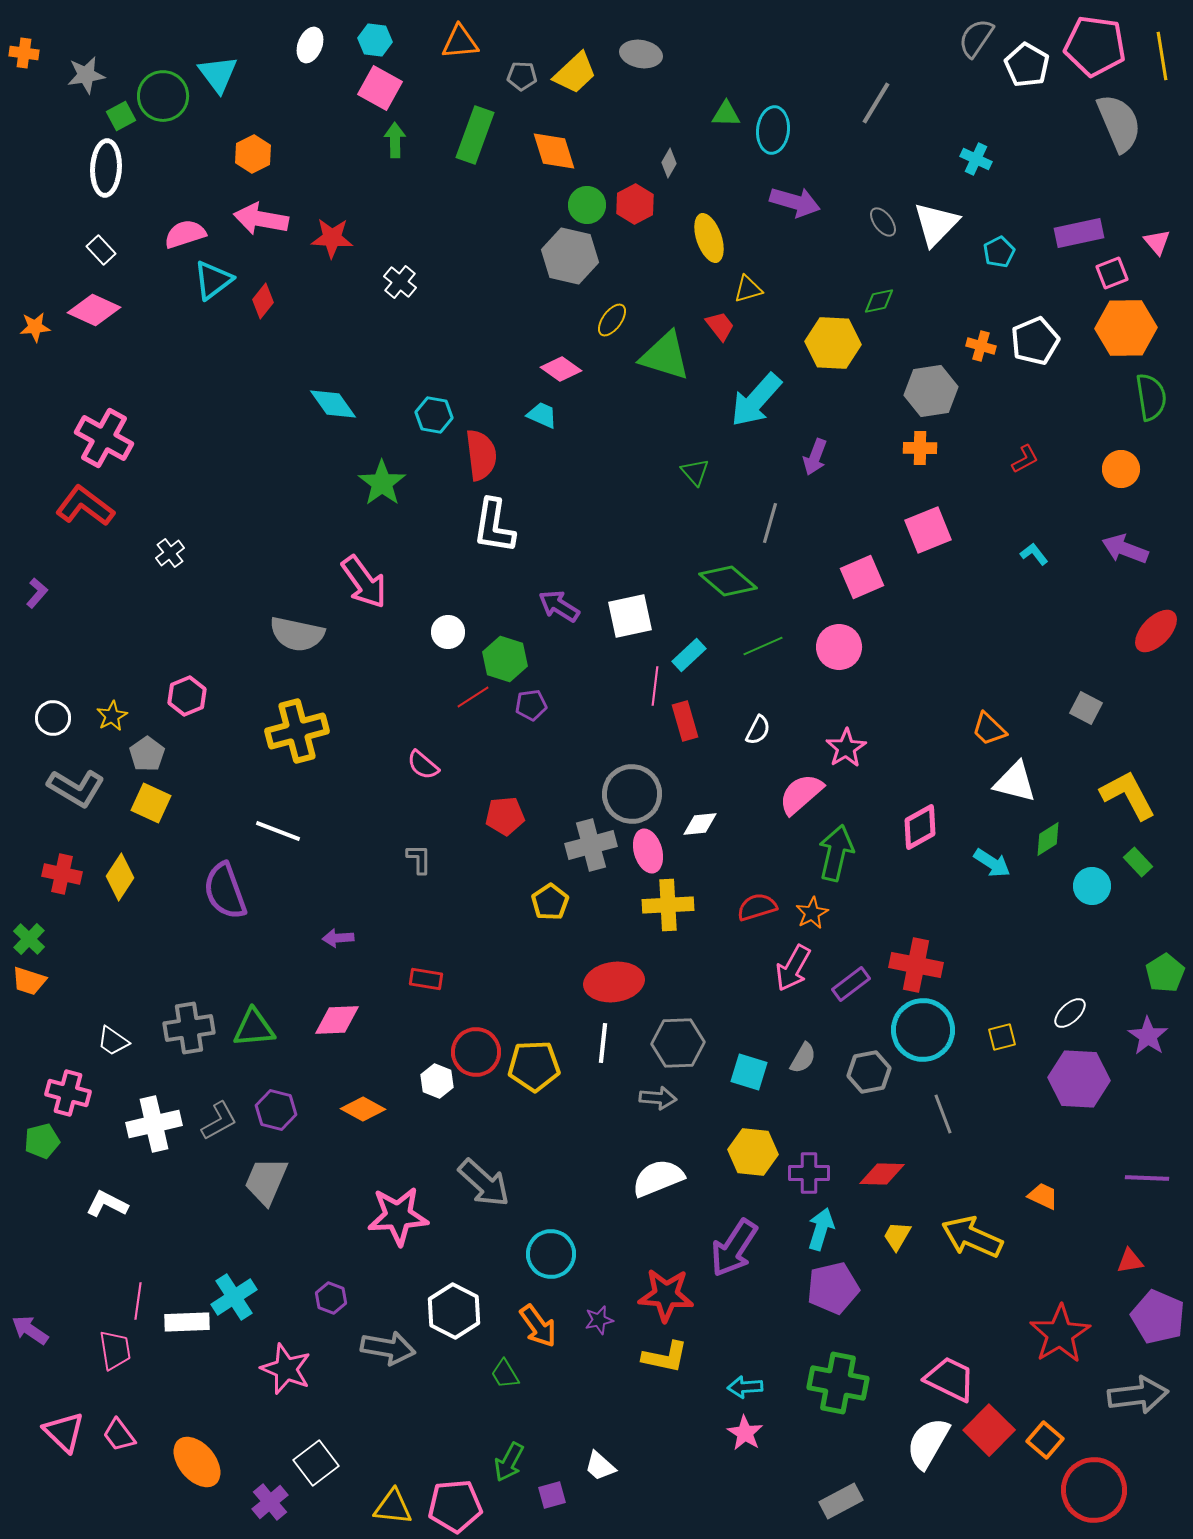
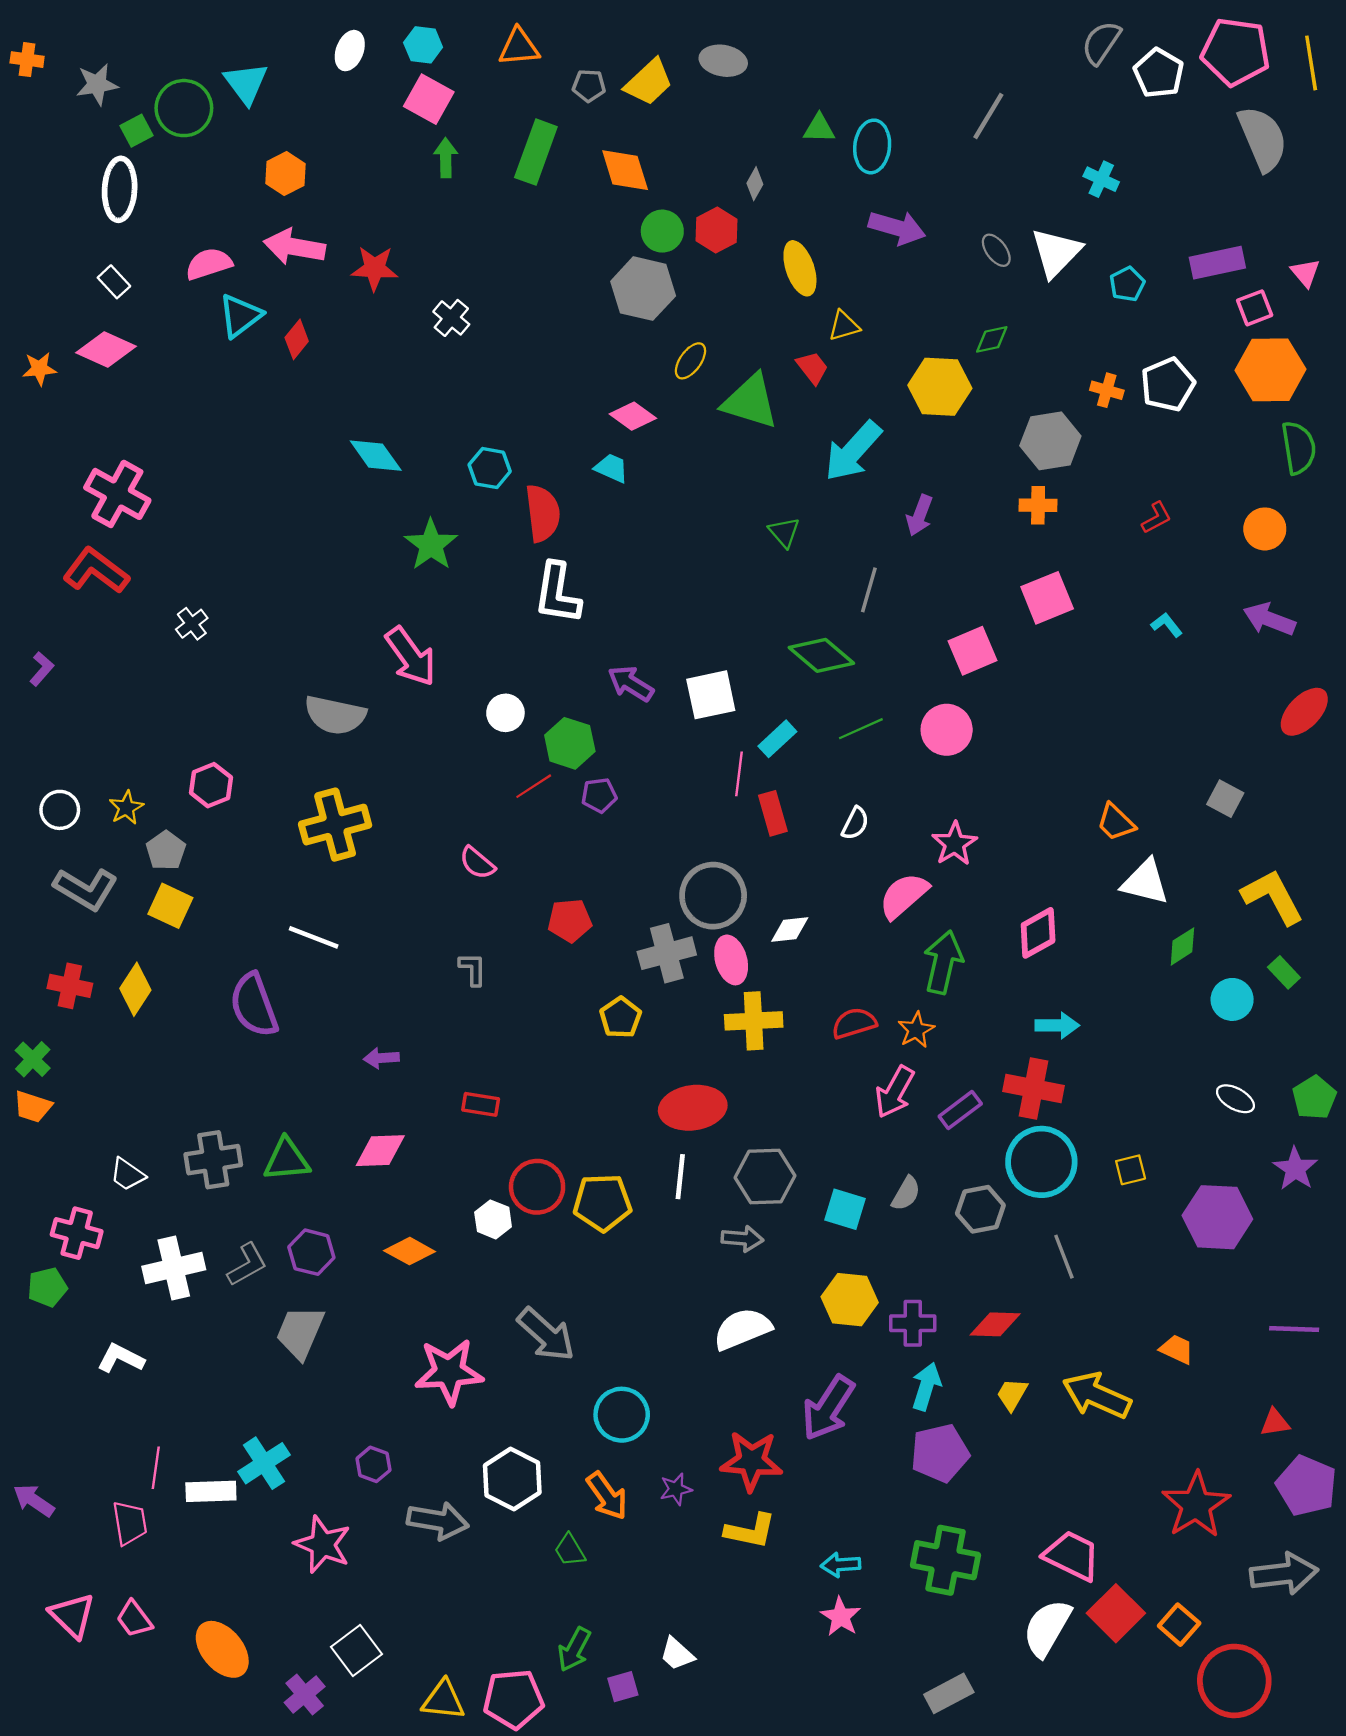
cyan arrow: (992, 863) -> (1057, 1025), moved, turned -33
white ellipse: (1070, 1013) -> (1235, 1099), moved, turned 72

